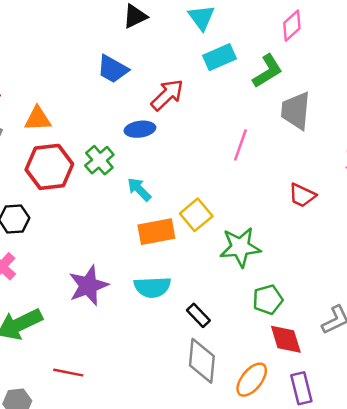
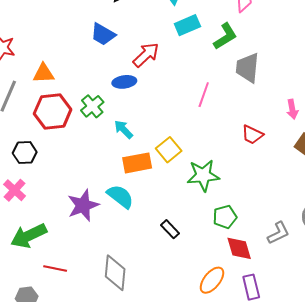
cyan semicircle: (152, 287) -> (120, 196), moved, turned -140
gray diamond: (202, 361) -> (115, 273), moved
red line: (68, 373) -> (55, 269), moved

